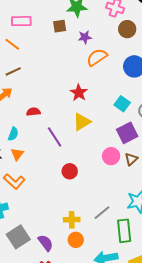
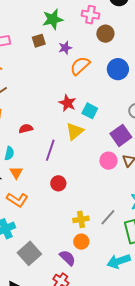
cyan square: (122, 104) -> (90, 111), moved
purple line: (55, 137) -> (50, 150), turned 60
red circle: (70, 171) -> (58, 183), moved
yellow cross: (72, 220) -> (81, 219), moved
orange circle: (76, 240) -> (81, 242), moved
purple semicircle: (45, 243) -> (68, 258), moved

